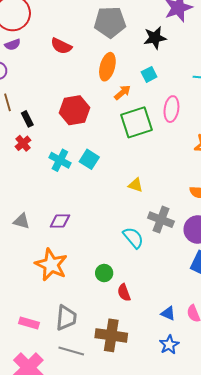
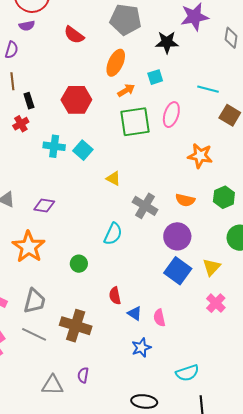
cyan cross: (60, 160) -> (54, 146), turned -30
yellow triangle: (136, 185) -> (113, 178), moved
gray cross: (161, 220) -> (145, 206), moved
cyan semicircle: (133, 238) -> (113, 234), turned 55
red semicircle: (124, 293) -> (115, 296), moved
blue star: (169, 345) -> (141, 348), moved

